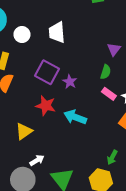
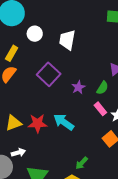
purple star: (70, 82) -> (78, 87), moved
red star: (46, 106) -> (37, 123), moved, turned -30
green arrow: (112, 157) -> (82, 163), moved

